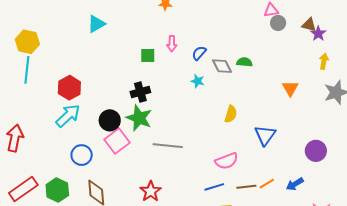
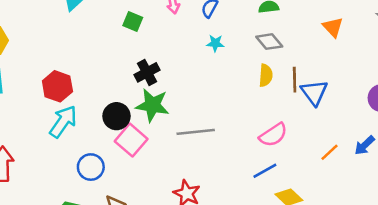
green square: (148, 55) -> (133, 21), moved, turned 35
gray diamond: (222, 66) -> (269, 42), moved
brown line: (246, 187) -> (295, 80), moved, turned -72

